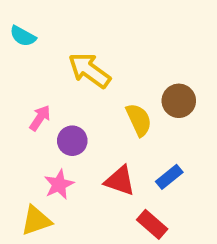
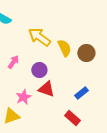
yellow semicircle: (139, 120) -> (64, 48), moved
purple circle: (72, 141) -> (39, 70), moved
red triangle: (120, 181) -> (46, 89), moved

